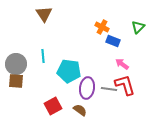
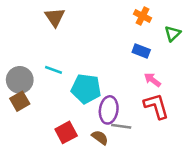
orange cross: (102, 27) -> (142, 16), moved
cyan line: (43, 56) -> (54, 70), turned -64
brown square: (16, 81) -> (20, 101), turned -35
gray line: (109, 89) -> (121, 126), moved

